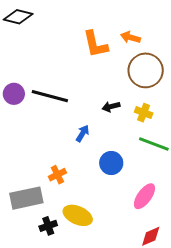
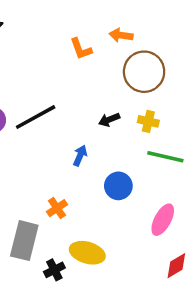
orange L-shape: (95, 44) -> (81, 49), size x0.7
black line: (50, 96) -> (36, 117), turned -36
gray rectangle: (26, 198) -> (24, 241), turned -56

